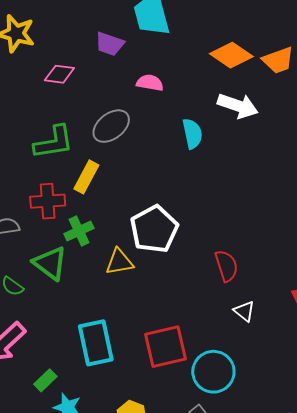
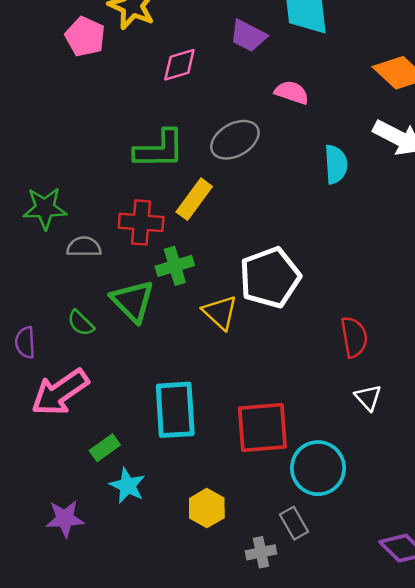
pink diamond: (59, 74) -> (179, 65), turned -32
yellow triangle: (119, 262) -> (220, 312), turned 44

